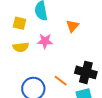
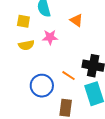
orange triangle: (73, 26) -> (76, 20), turned -32

